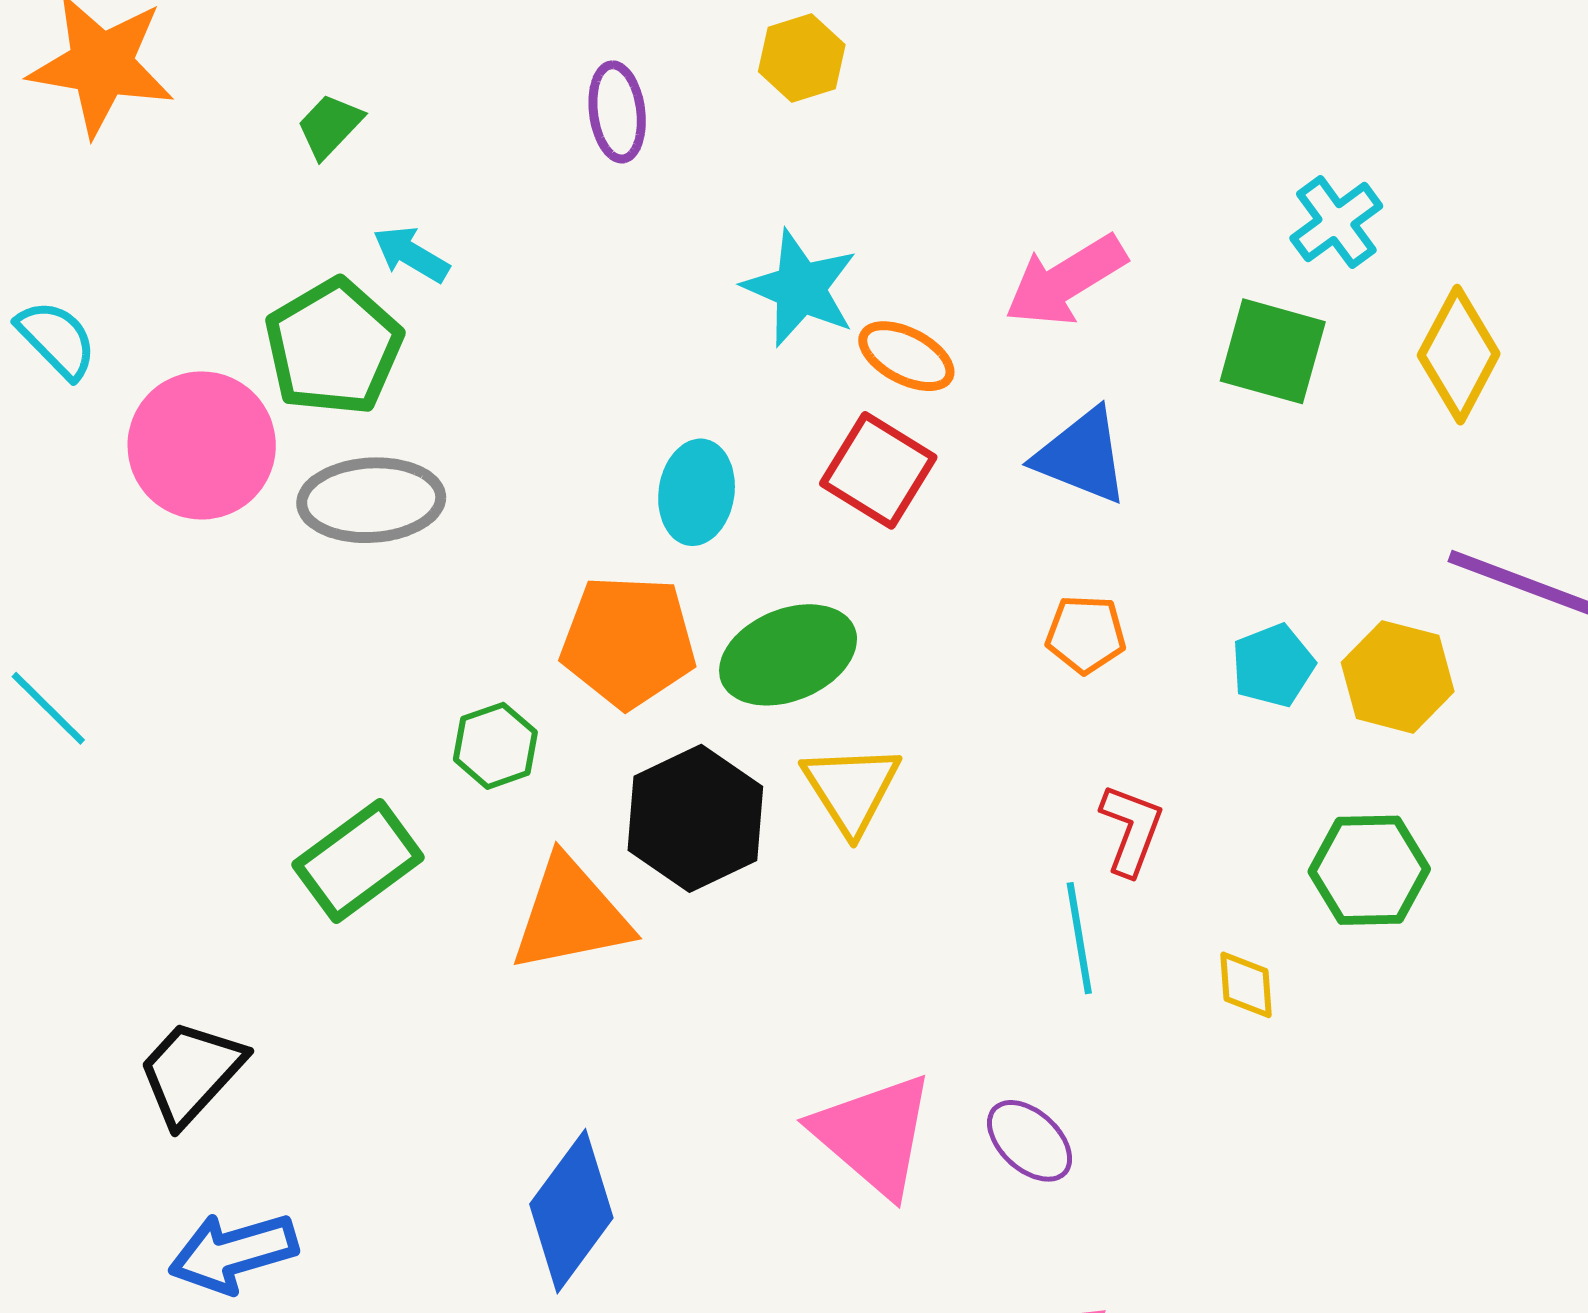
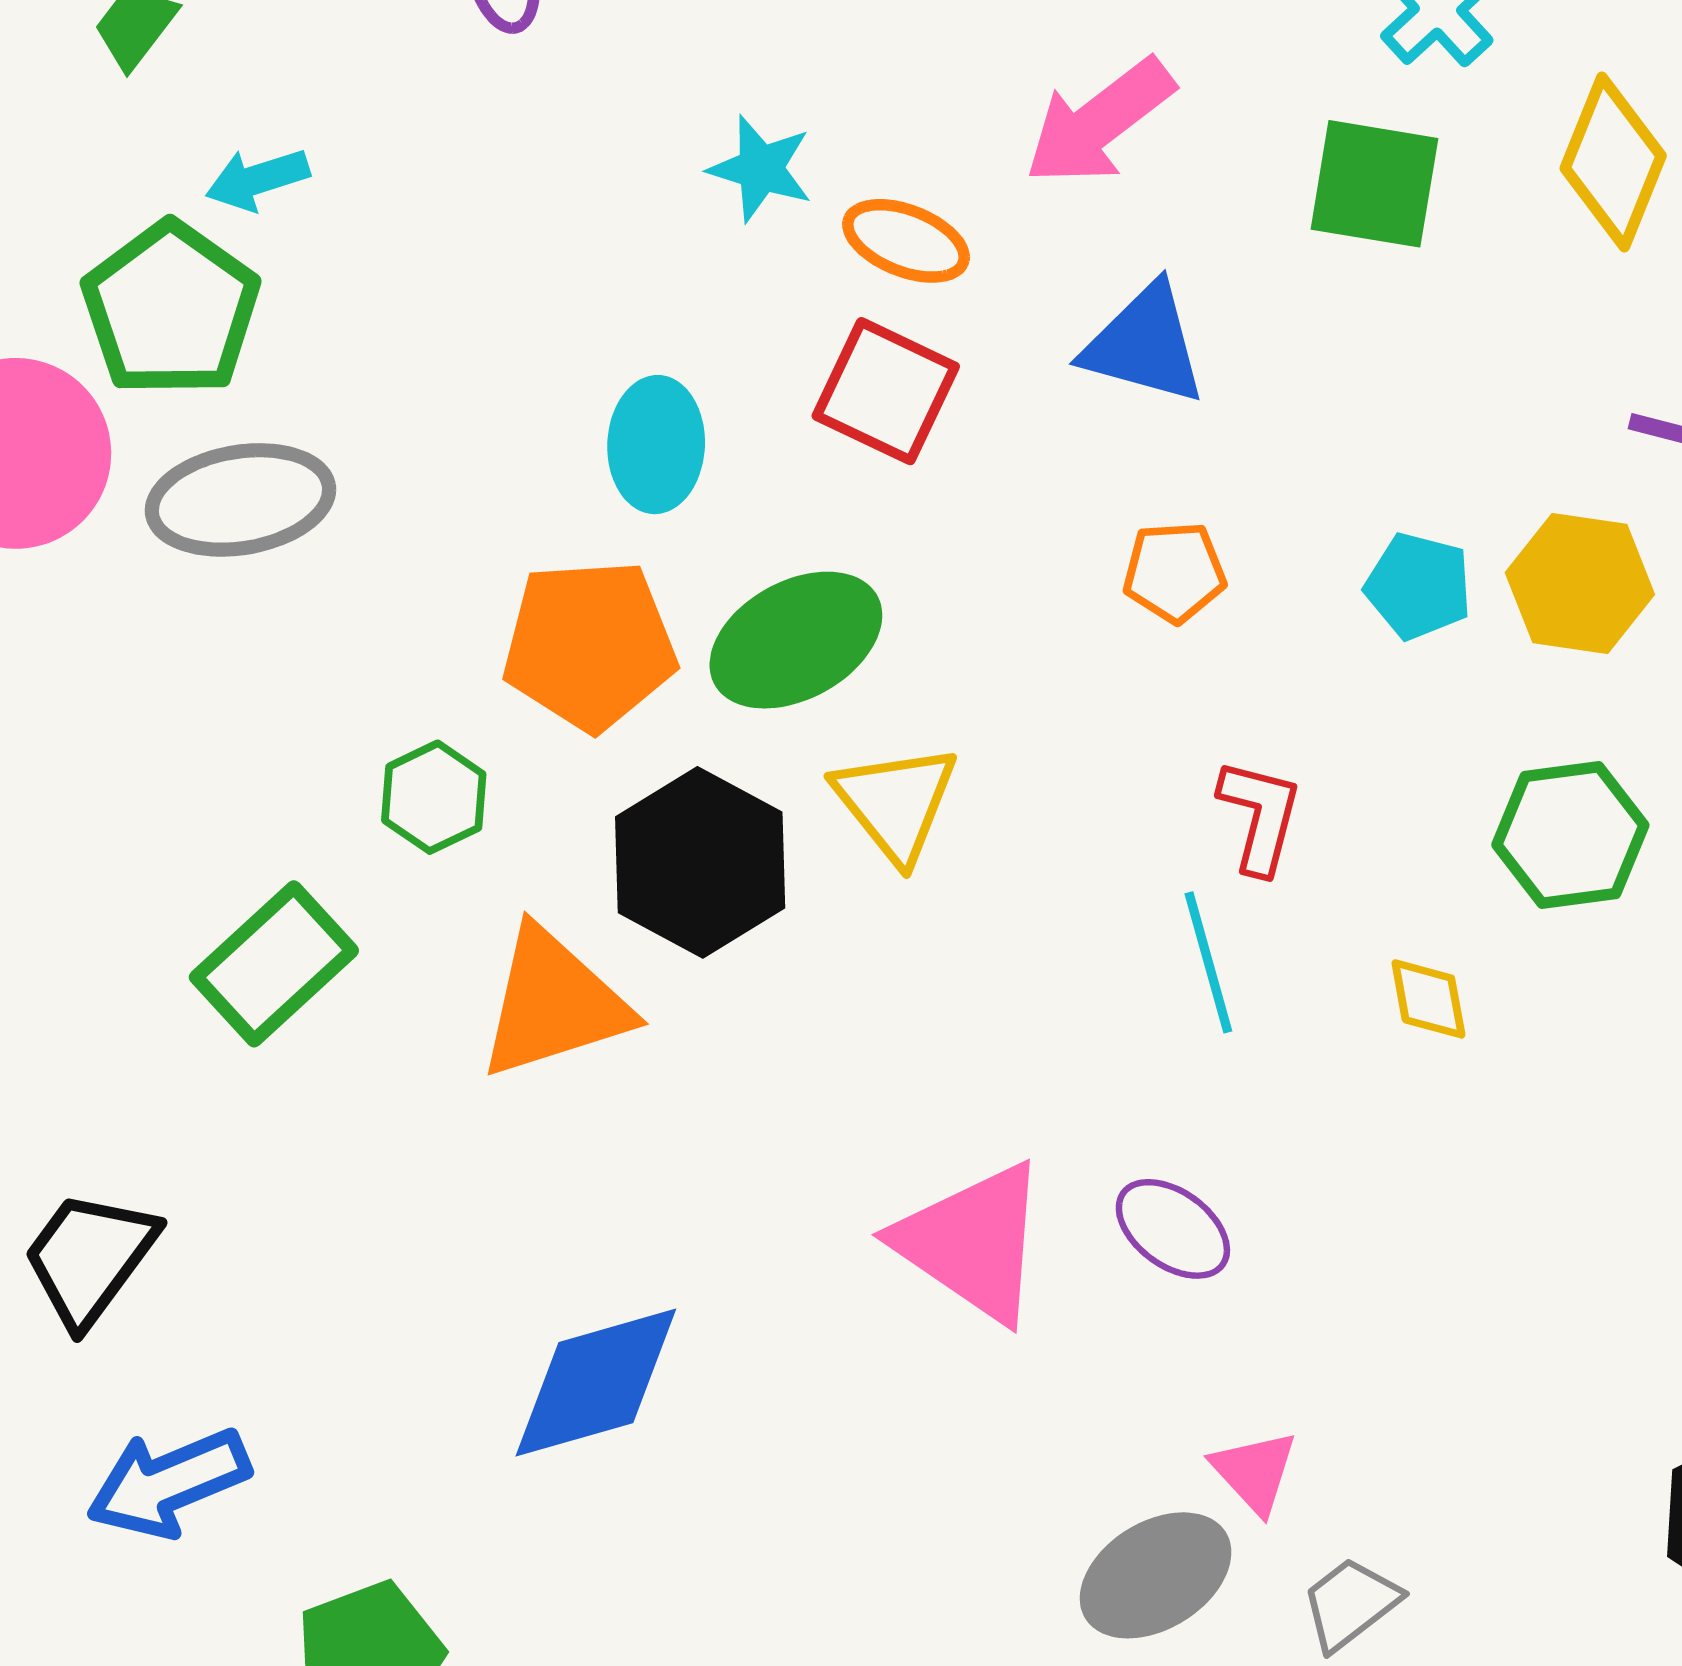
cyan arrow: (411, 254) -> (257, 179), turned -42
cyan star: (800, 288) -> (761, 169), size x0.7
cyan pentagon: (1273, 665) -> (1418, 586), turned -30
blue diamond: (571, 1211) -> (596, 1383), turned 44

